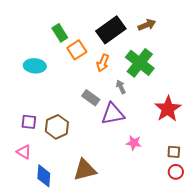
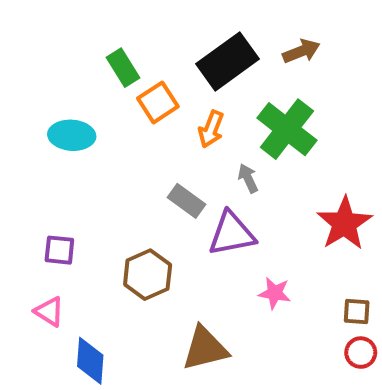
brown hexagon: (57, 127) -> (148, 275), moved
brown triangle: (85, 170) -> (205, 348), moved

